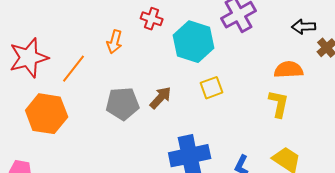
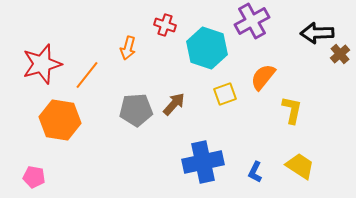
black arrow: (304, 27) -> (317, 33), size x1.4
orange semicircle: (289, 70) -> (263, 77), moved, turned -48

